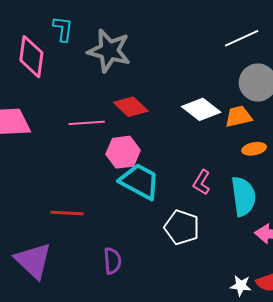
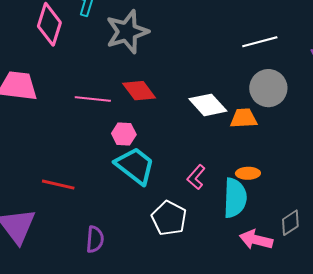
gray star: (109, 51) -> (127, 32), turned 30
orange ellipse: (254, 149) -> (248, 173), moved
pink hexagon: (123, 152) -> (124, 134), size x0.7

